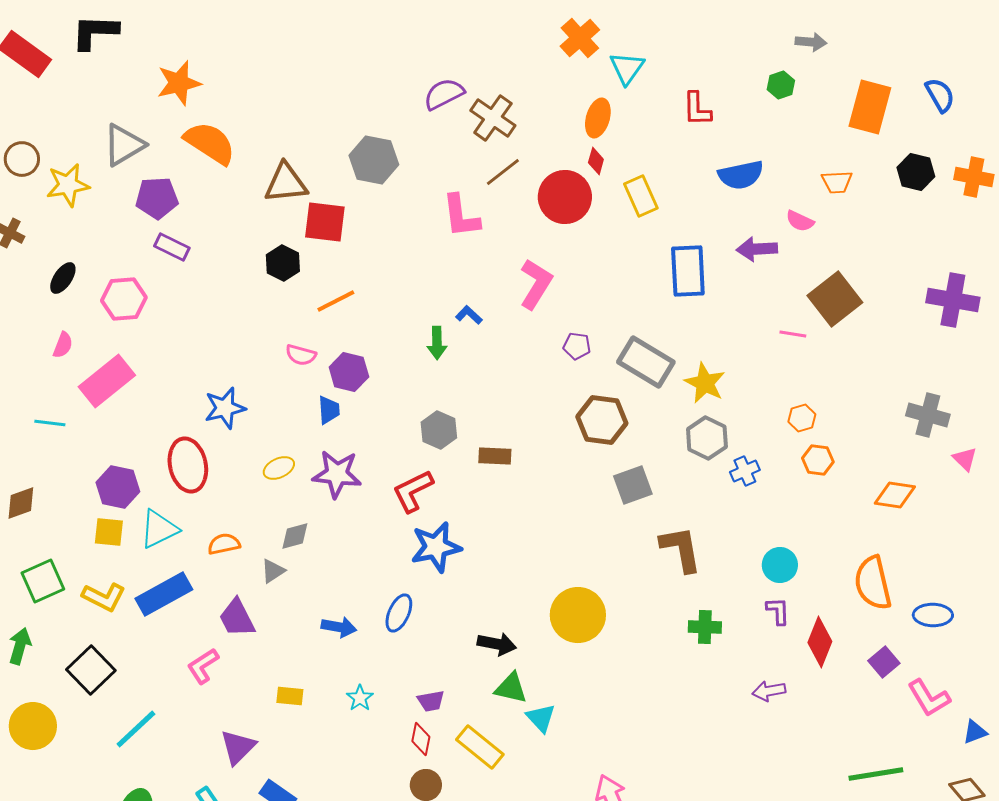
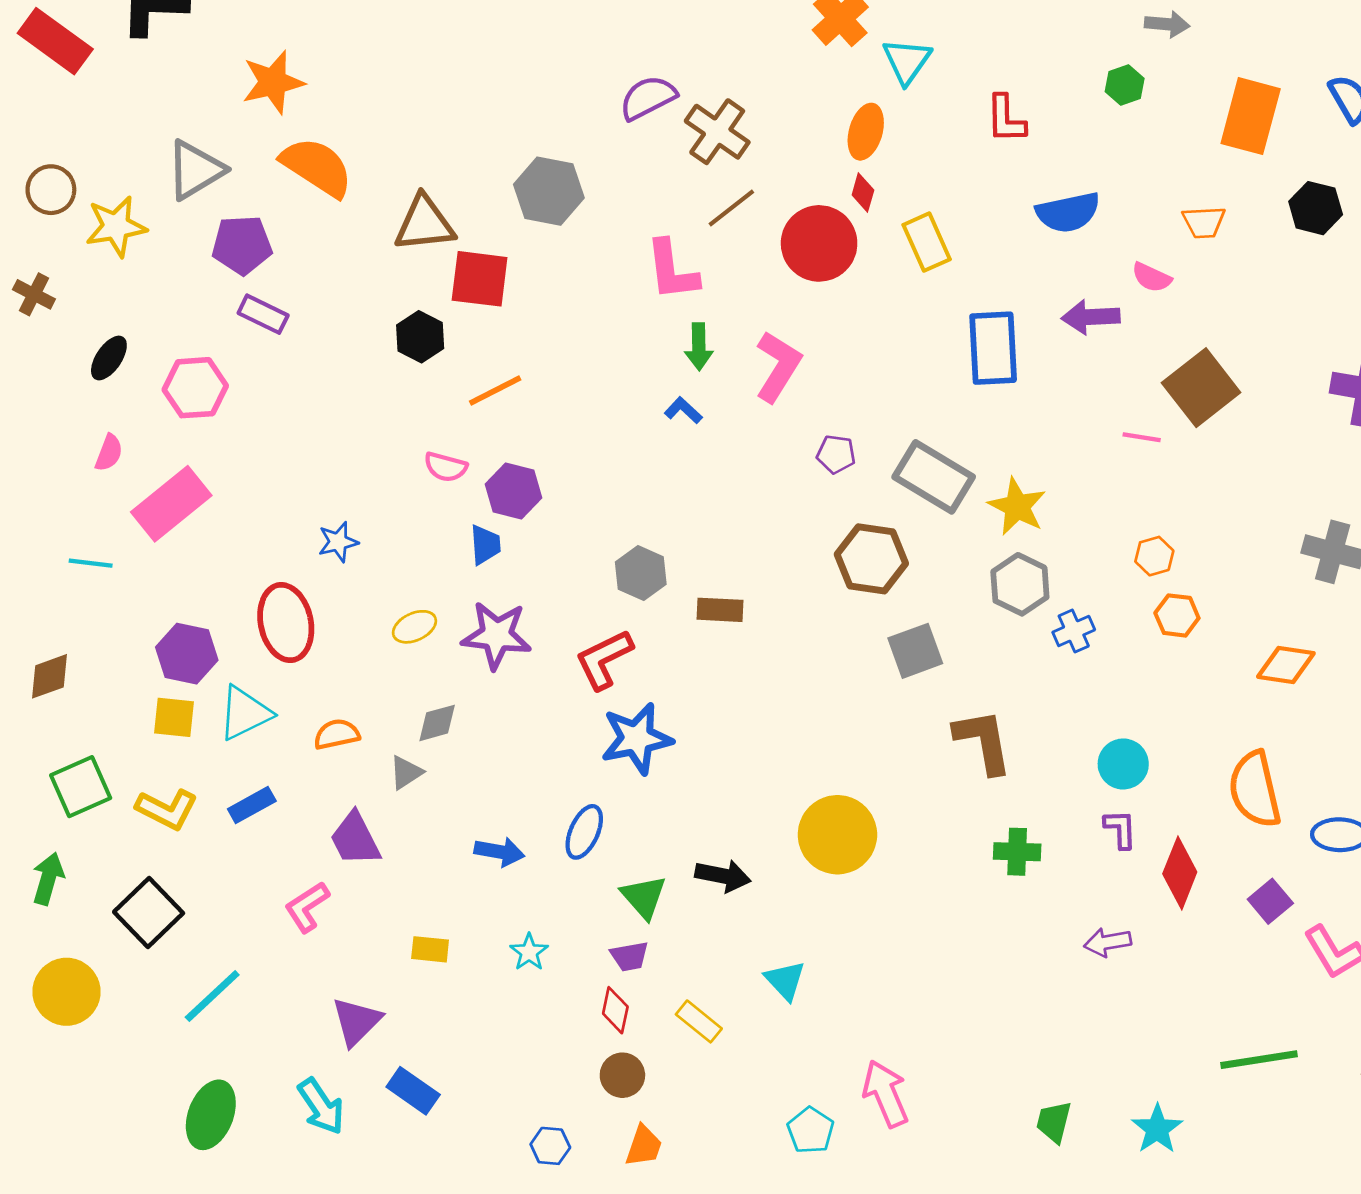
green arrow: (437, 343) -> (699, 347), moved
blue star: (225, 408) -> (338, 542), size x0.7
blue rectangle: (164, 594) -> (252, 805), size x0.6
green triangle: (511, 688) -> (644, 897), moved, turned 36
yellow rectangle: (480, 747) -> (699, 1021), size x0.7

